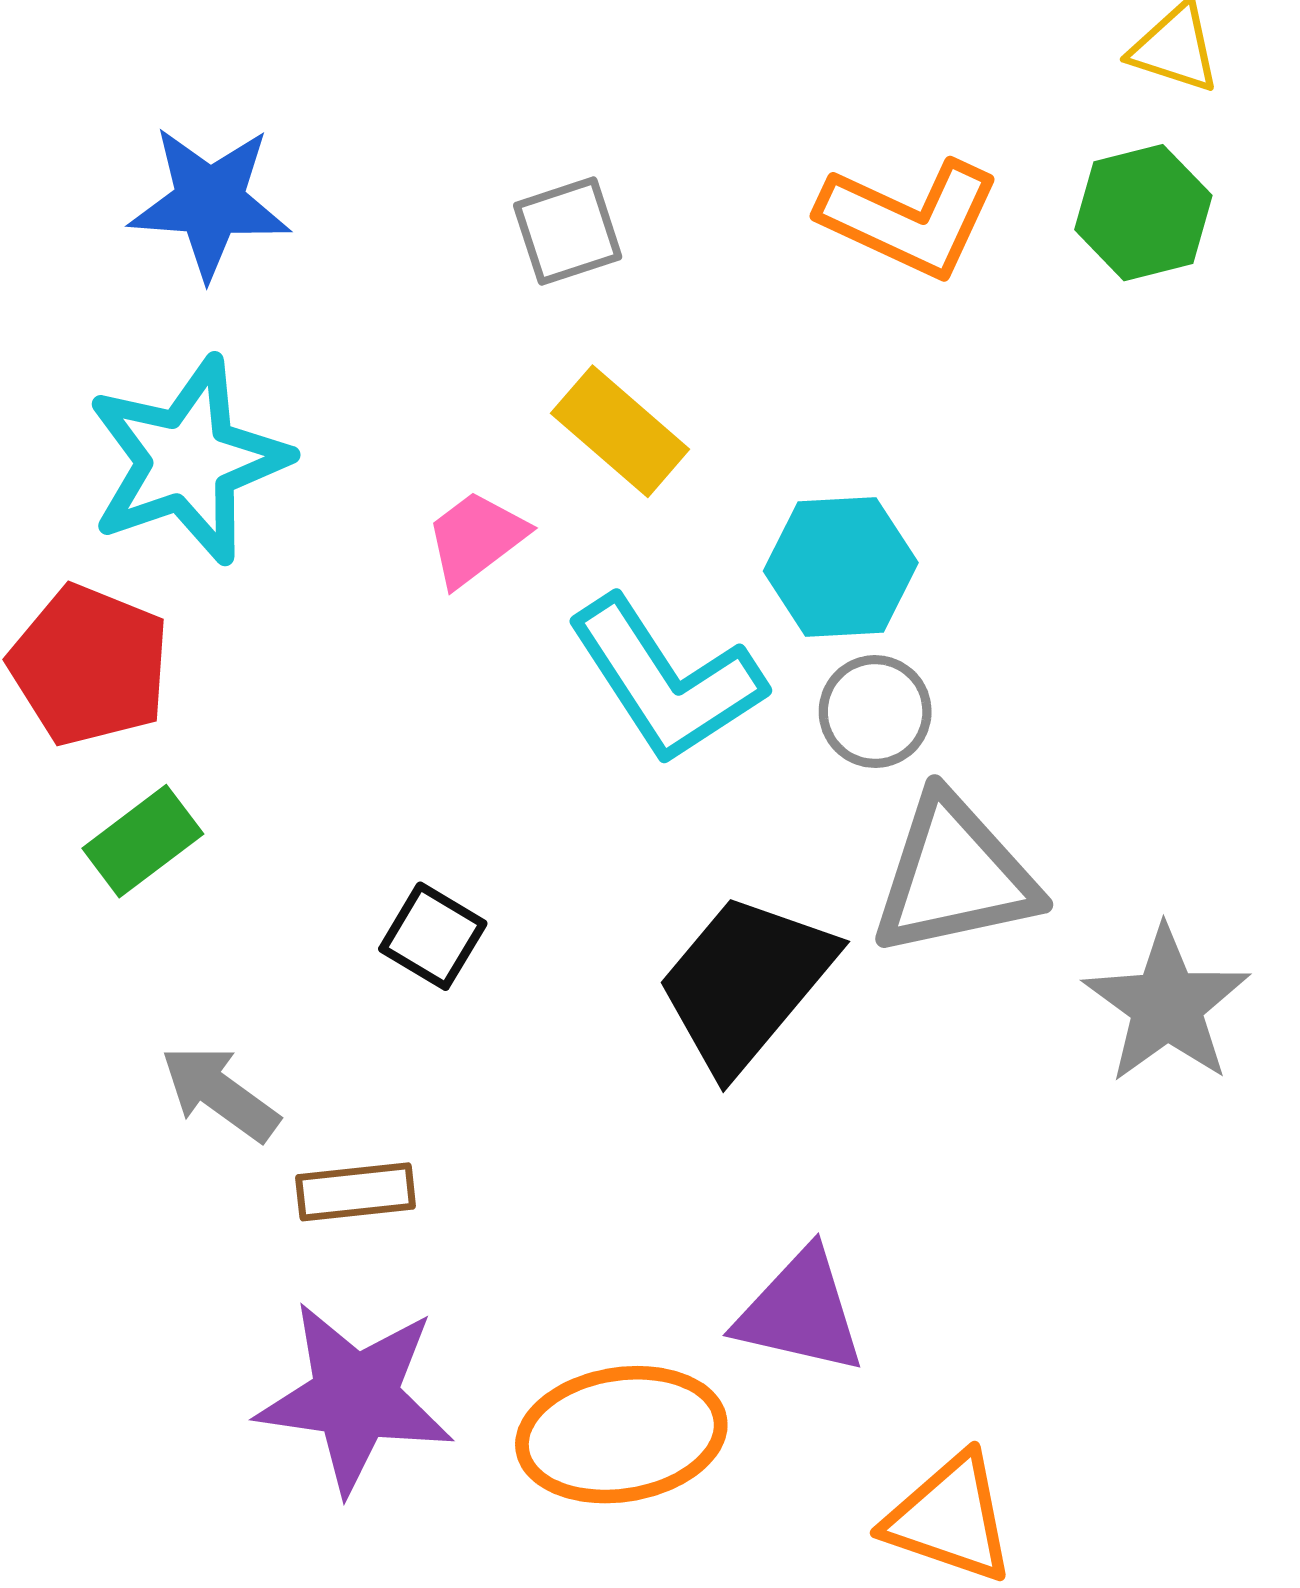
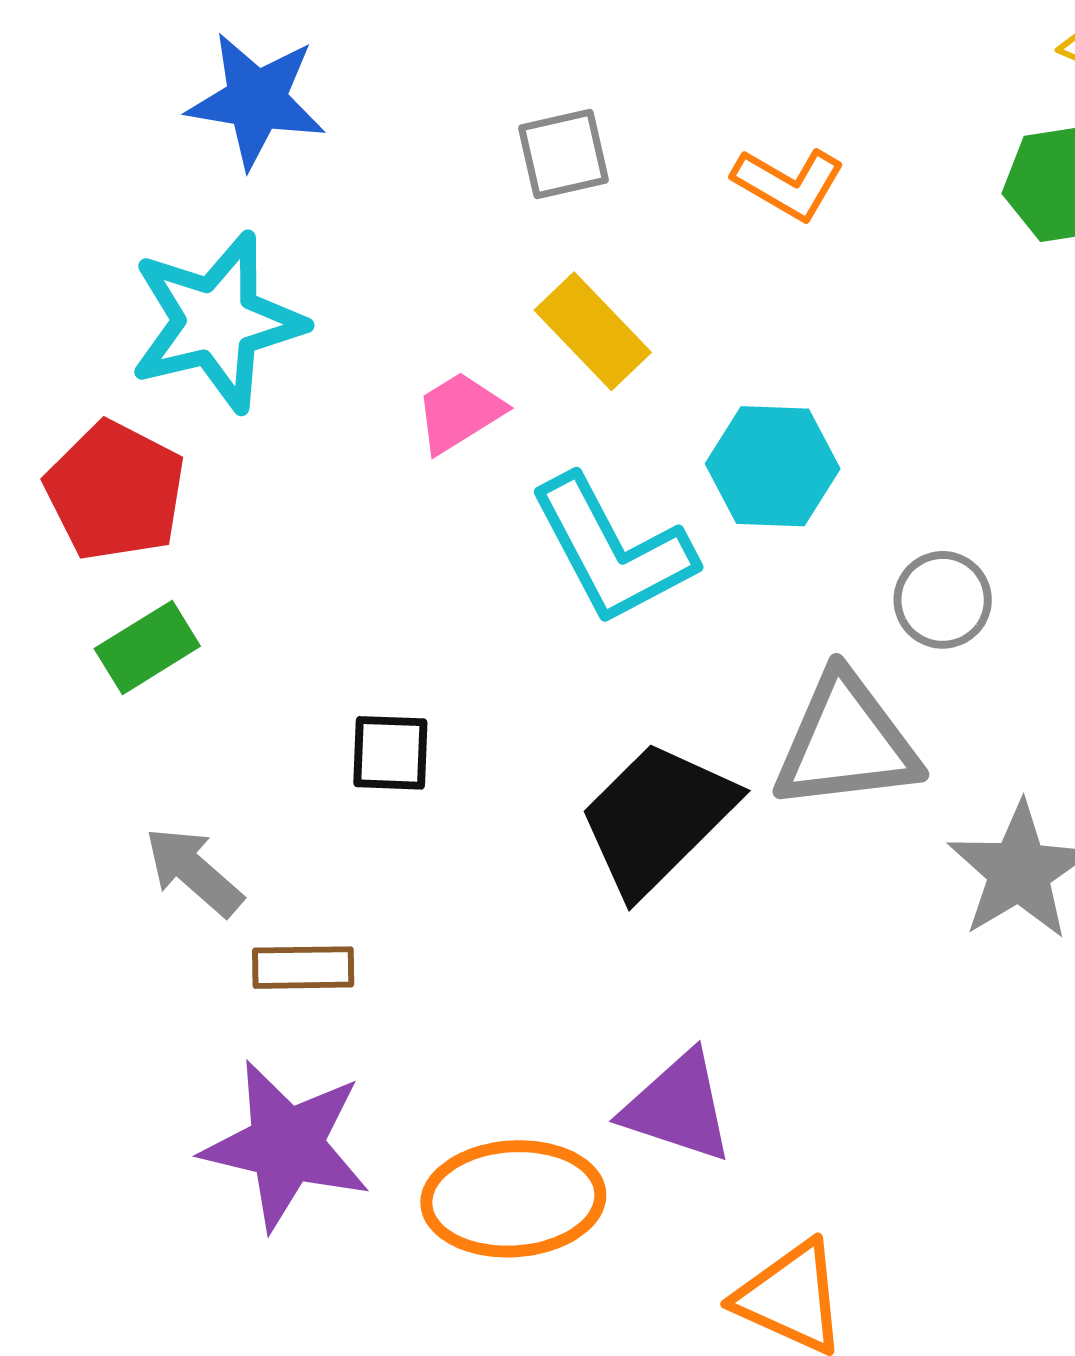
orange L-shape: (910, 218) -> (789, 184), moved, size x0.7
gray circle: (875, 712) -> (943, 600), moved
black square: (433, 936) -> (390, 753), turned -34

